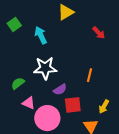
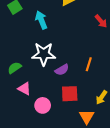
purple semicircle: (60, 89) -> (62, 70), moved
pink circle: (47, 118) -> (43, 105), size x0.6

